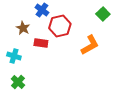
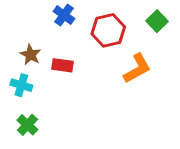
red hexagon: (60, 26) -> (108, 30), moved
brown star: (23, 28) -> (30, 55), moved

